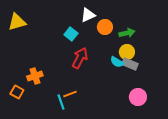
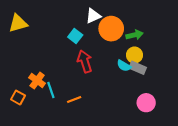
orange circle: (105, 27) -> (111, 29), size x1.5
red arrow: (80, 58) -> (85, 61), turned -45
orange cross: (35, 76) -> (37, 80), turned -35
cyan line: (61, 102) -> (51, 90), moved

